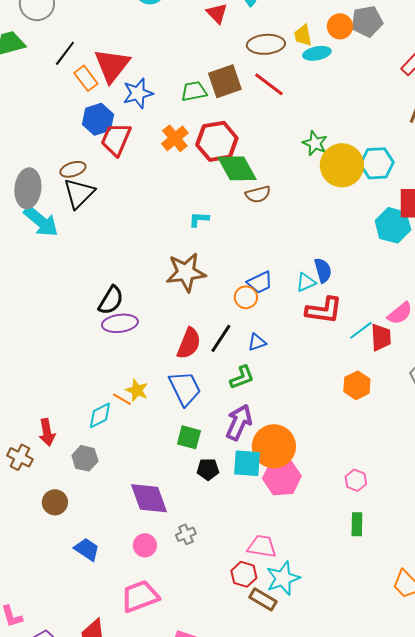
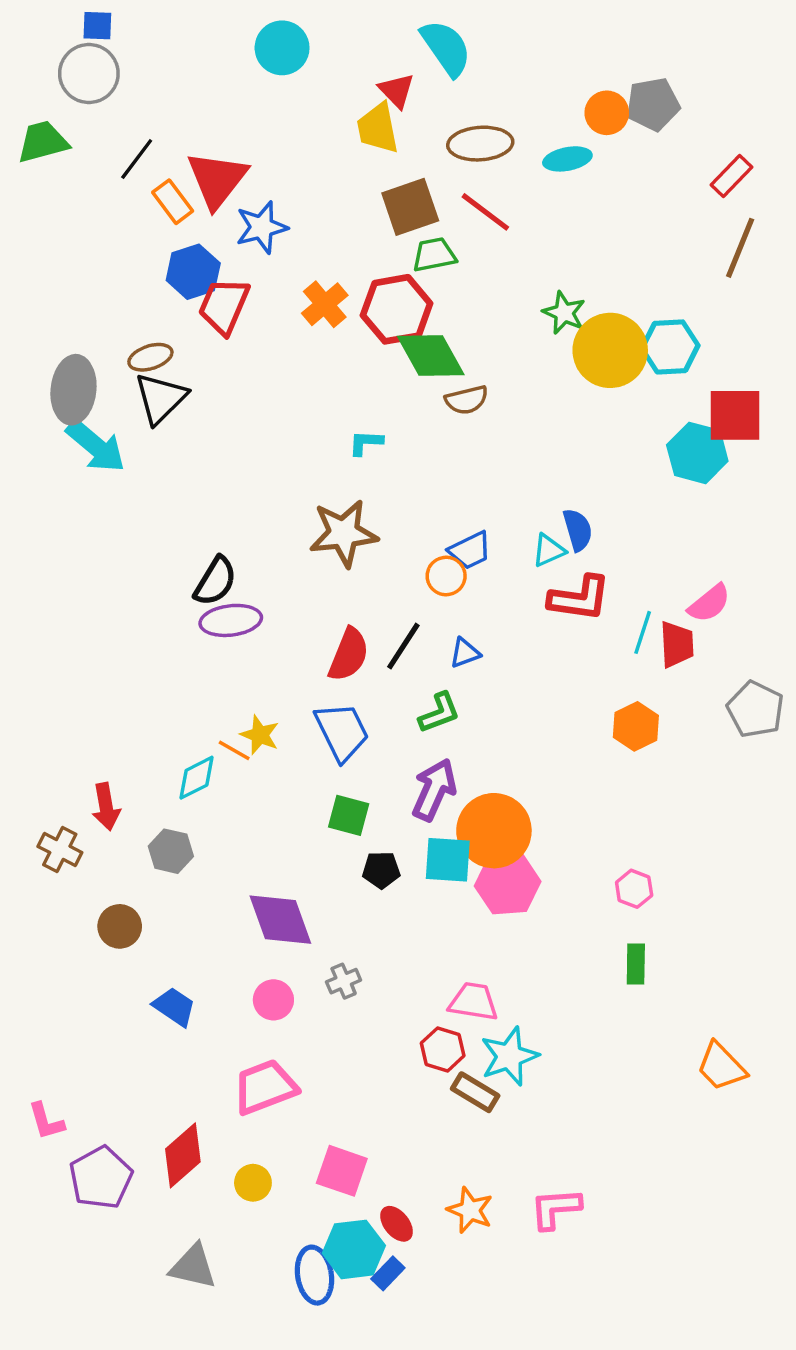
yellow trapezoid: (303, 35) -> (378, 128), moved, size x1.4
green trapezoid: (194, 91) -> (434, 255), moved
cyan line: (361, 330) -> (643, 632), turned -35

